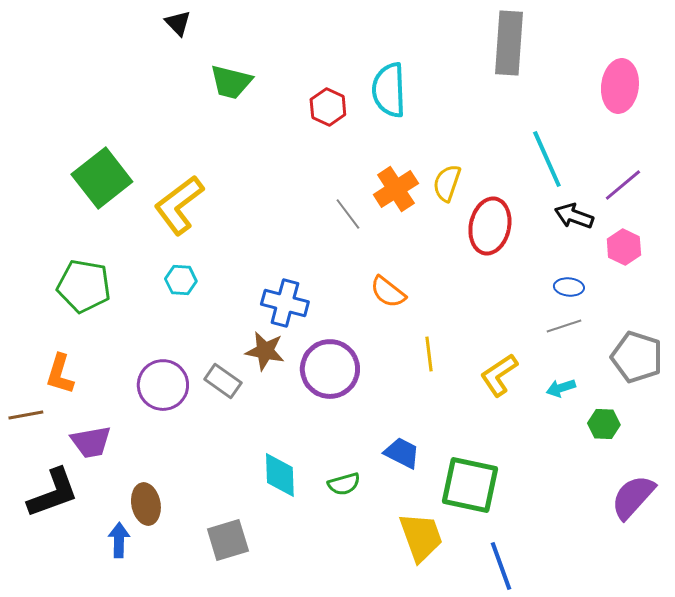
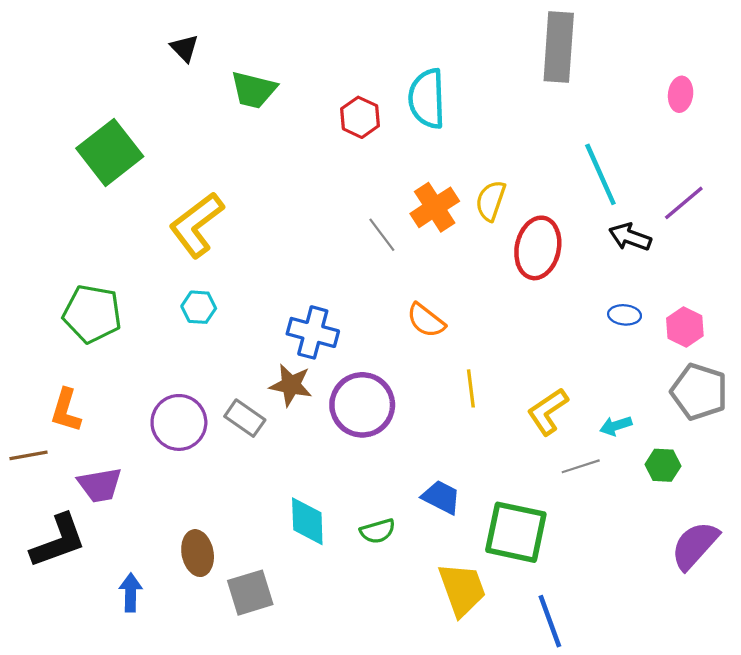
black triangle: (178, 23) -> (184, 48), moved
pink ellipse: (620, 86) -> (681, 94), size x0.6
green square: (102, 178) -> (110, 152), moved
pink hexagon: (624, 247) -> (685, 327), moved
gray line: (564, 326) -> (581, 466), moved
brown ellipse: (146, 504) -> (198, 553), moved

